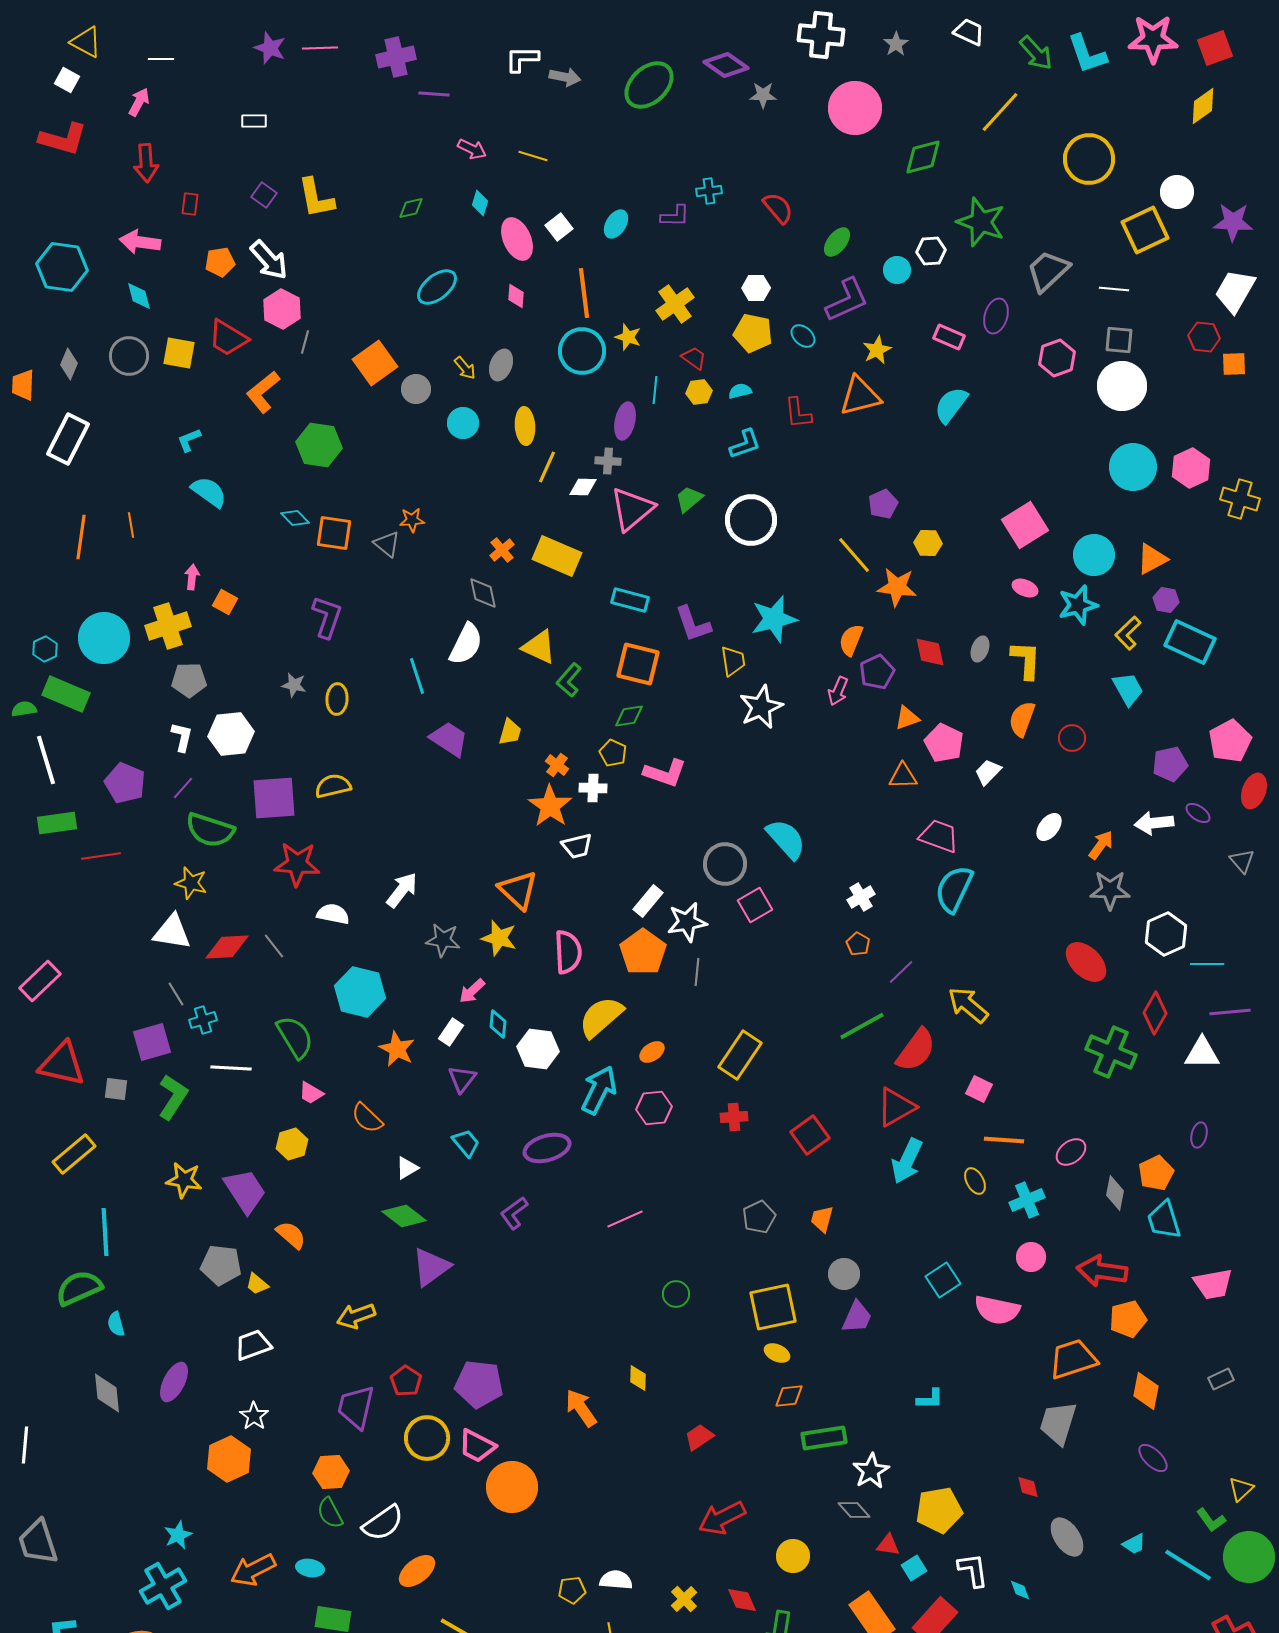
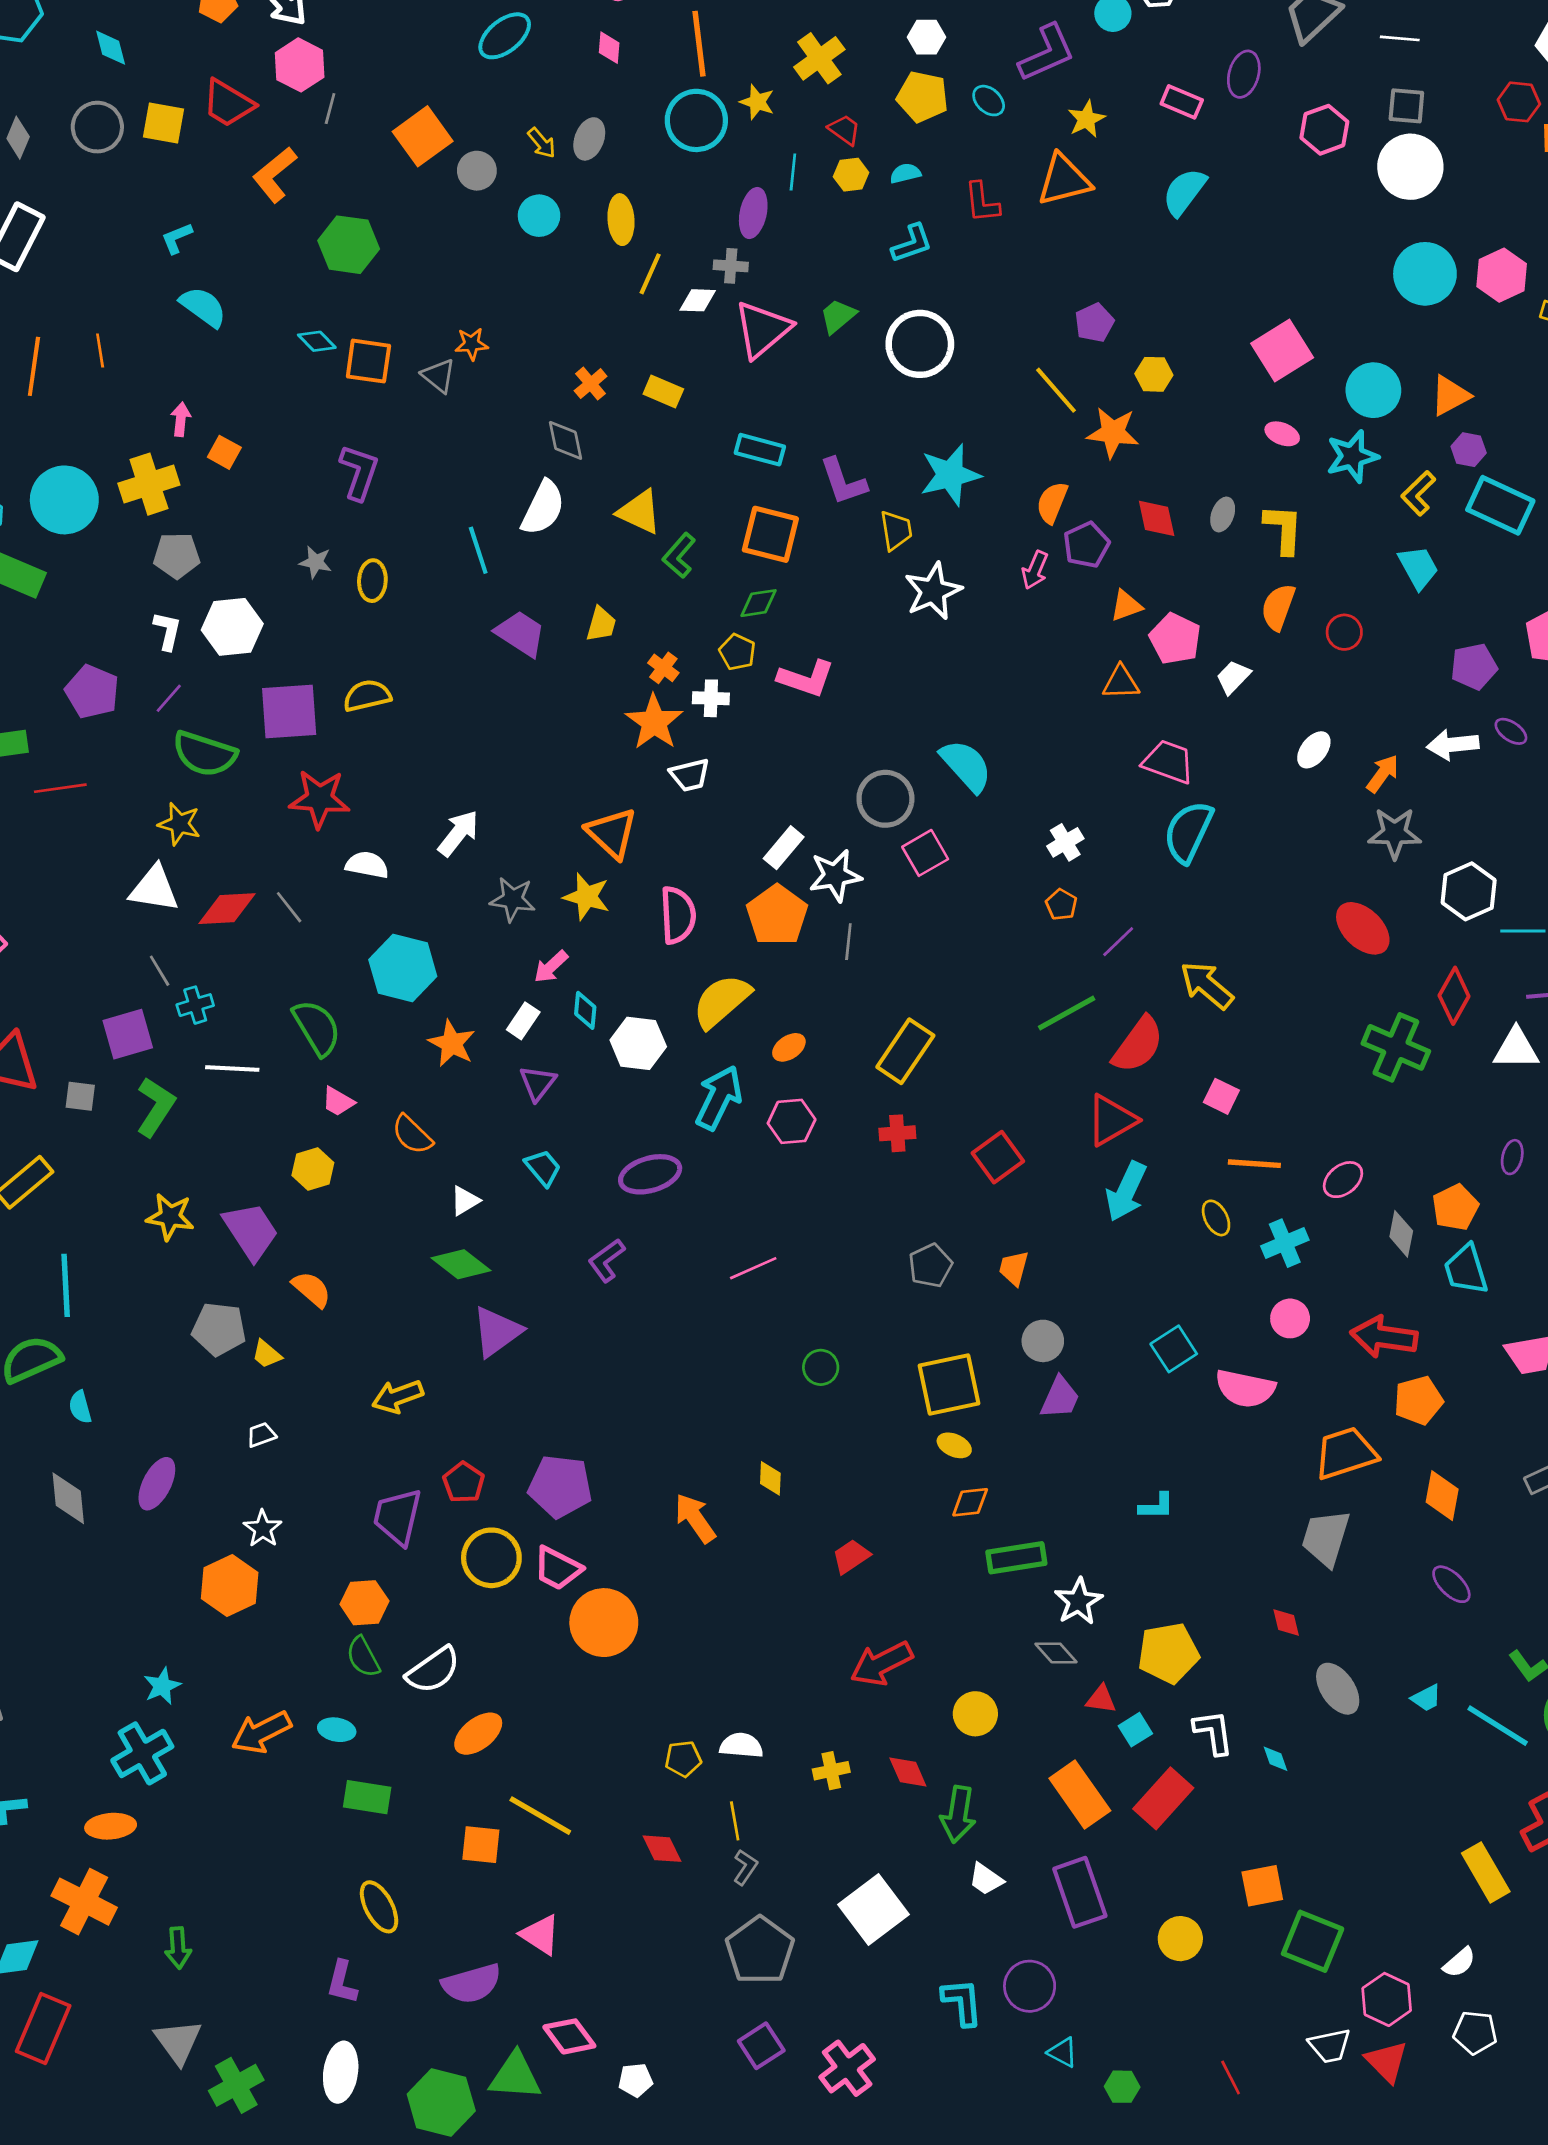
yellow rectangle: (557, 556) -> (663, 392), size x0.6
white trapezoid: (253, 1345) -> (261, 1435), size x0.6
yellow cross: (684, 1599) -> (831, 1771), turned 32

